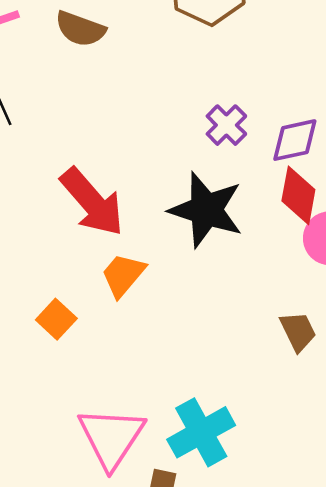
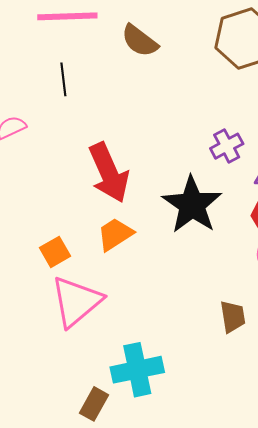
pink triangle: (111, 437) -> (76, 301), moved

